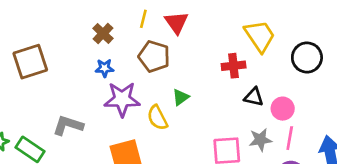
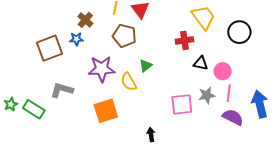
brown square: (30, 62) -> (49, 48), moved
blue star: (104, 68) -> (76, 39), moved

